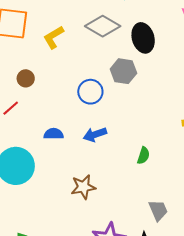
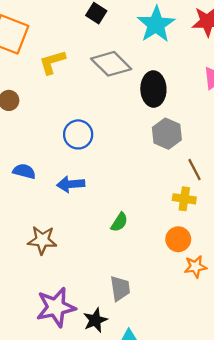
gray hexagon: (123, 71) -> (167, 134), moved

